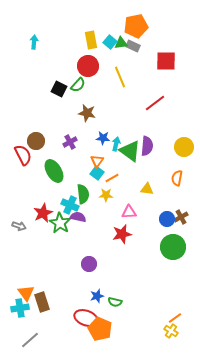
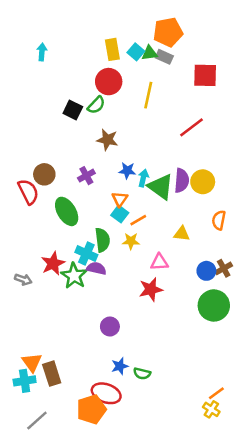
yellow line: (120, 77) -> (148, 95), turned 35
yellow circle: (184, 147) -> (203, 182), moved
orange pentagon: (100, 329) -> (91, 409), moved, turned 30

